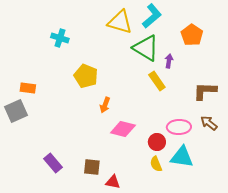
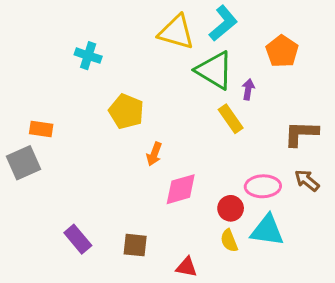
pink diamond: (123, 129) -> (181, 189), turned -30
red triangle: (113, 182) -> (187, 267), moved

